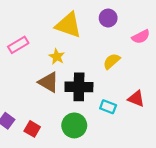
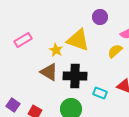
yellow triangle: (68, 25) -> (78, 40), moved
yellow semicircle: (112, 61) -> (115, 51), moved

